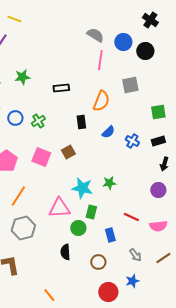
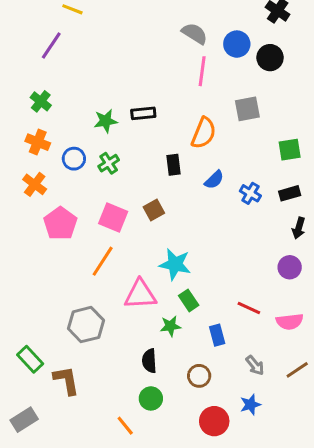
green star: (22, 77) -> (106, 121), moved
green star: (109, 183) -> (170, 326), moved
orange line: (18, 196) -> (103, 261), moved
green rectangle: (91, 212) -> (189, 300), turned -48
green circle: (78, 228) -> (151, 398), moved

